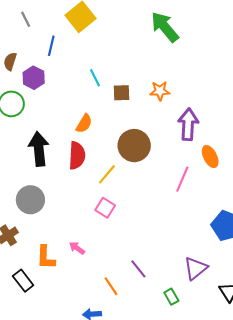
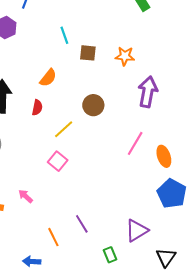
brown circle: (134, 146) -> (93, 105), size x0.7
red semicircle: (77, 155) -> (37, 107), size x0.6
orange ellipse: (210, 157) -> (164, 156), moved

